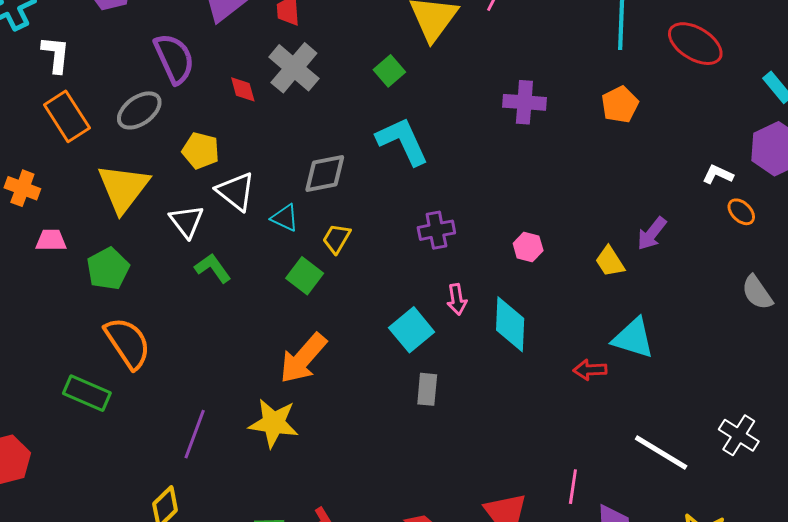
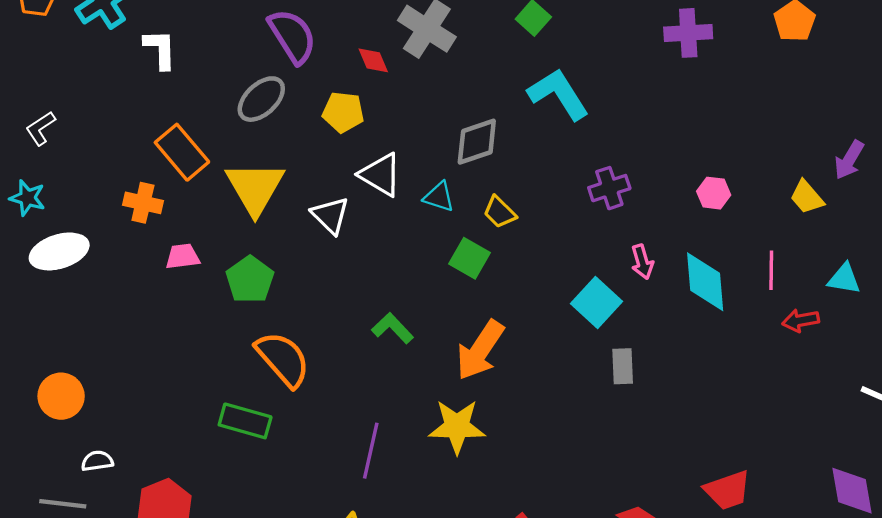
orange rectangle: (67, 116) -> (182, 152), moved
yellow pentagon: (201, 151) -> (343, 112), moved
yellow trapezoid: (337, 239) -> (500, 212), turned -68
green L-shape: (213, 268) -> (393, 328), moved
cyan triangle: (633, 338) -> (844, 279), size x0.7
pink line: (573, 487) -> (771, 270), moved

